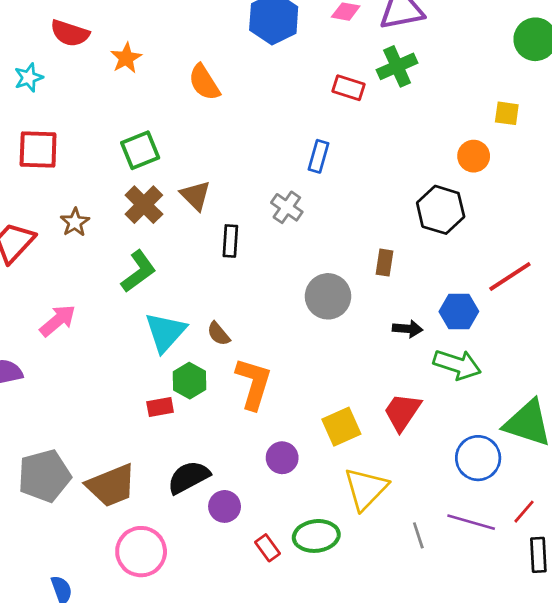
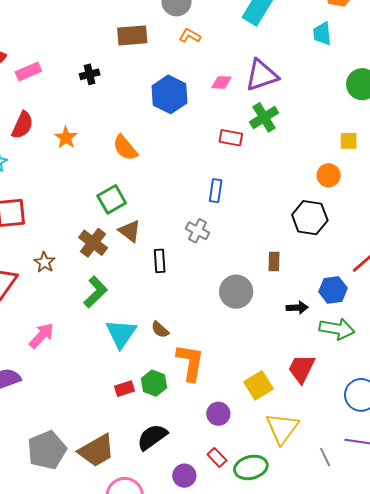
red semicircle: (70, 33) -> (22, 125), turned -76
green square: (140, 150) -> (112, 199), moved
green hexagon: (189, 381) -> (154, 383), moved
purple circle: (225, 506) -> (184, 476), moved
red rectangle: (268, 548) -> (217, 457), moved

